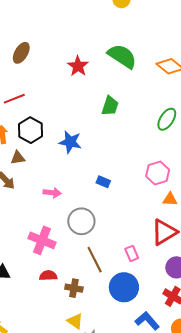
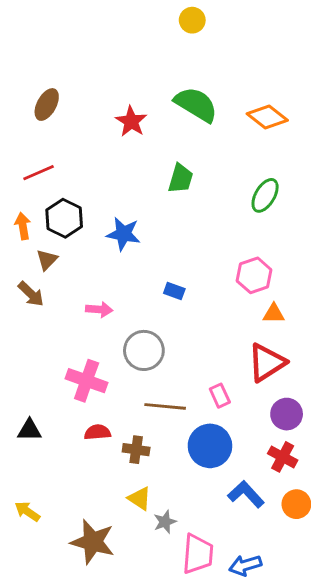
brown triangle: (18, 158) -> (47, 260), turned -35
brown line: (95, 260) -> (165, 406), turned -56

